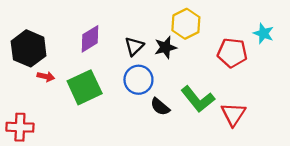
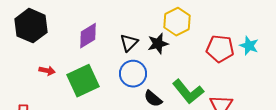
cyan star: (264, 33) -> (249, 46), moved
black hexagon: (29, 48) -> (31, 26), moved

